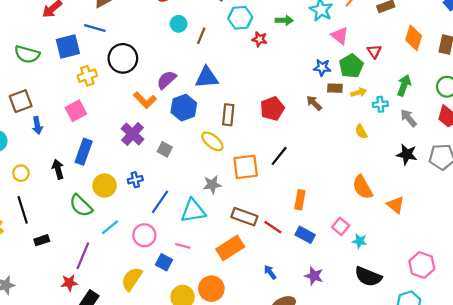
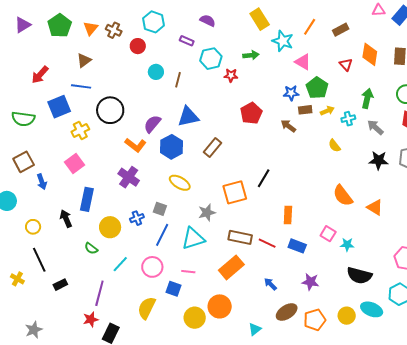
red triangle: (374, 51) -> (346, 65), moved
red pentagon: (272, 109) -> (251, 113), moved
brown rectangle: (228, 115) -> (212, 148), turned 42
yellow ellipse: (212, 141) -> (180, 183), moved
gray square: (165, 149) -> (160, 209), moved
green semicircle: (81, 206) -> (91, 248), size x0.6

